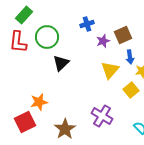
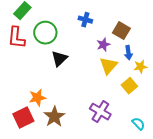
blue cross: (87, 24) -> (85, 20), turned 32
brown square: (123, 35) -> (121, 31), turned -36
purple star: (103, 41) -> (103, 45), moved
brown star: (65, 129) -> (54, 117), moved

